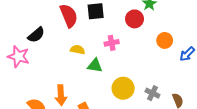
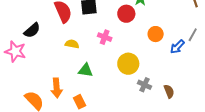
pink cross: (112, 43) -> (105, 37), turned 32
green triangle: (95, 66) -> (86, 70), moved
yellow circle: (123, 88) -> (128, 64), moved

